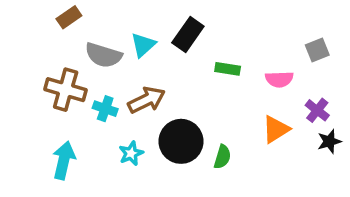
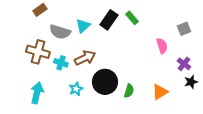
green rectangle: (228, 69) -> (132, 18), moved, turned 40
pink semicircle: (279, 79) -> (162, 46), turned -105
orange triangle: (276, 129) -> (160, 92), moved

